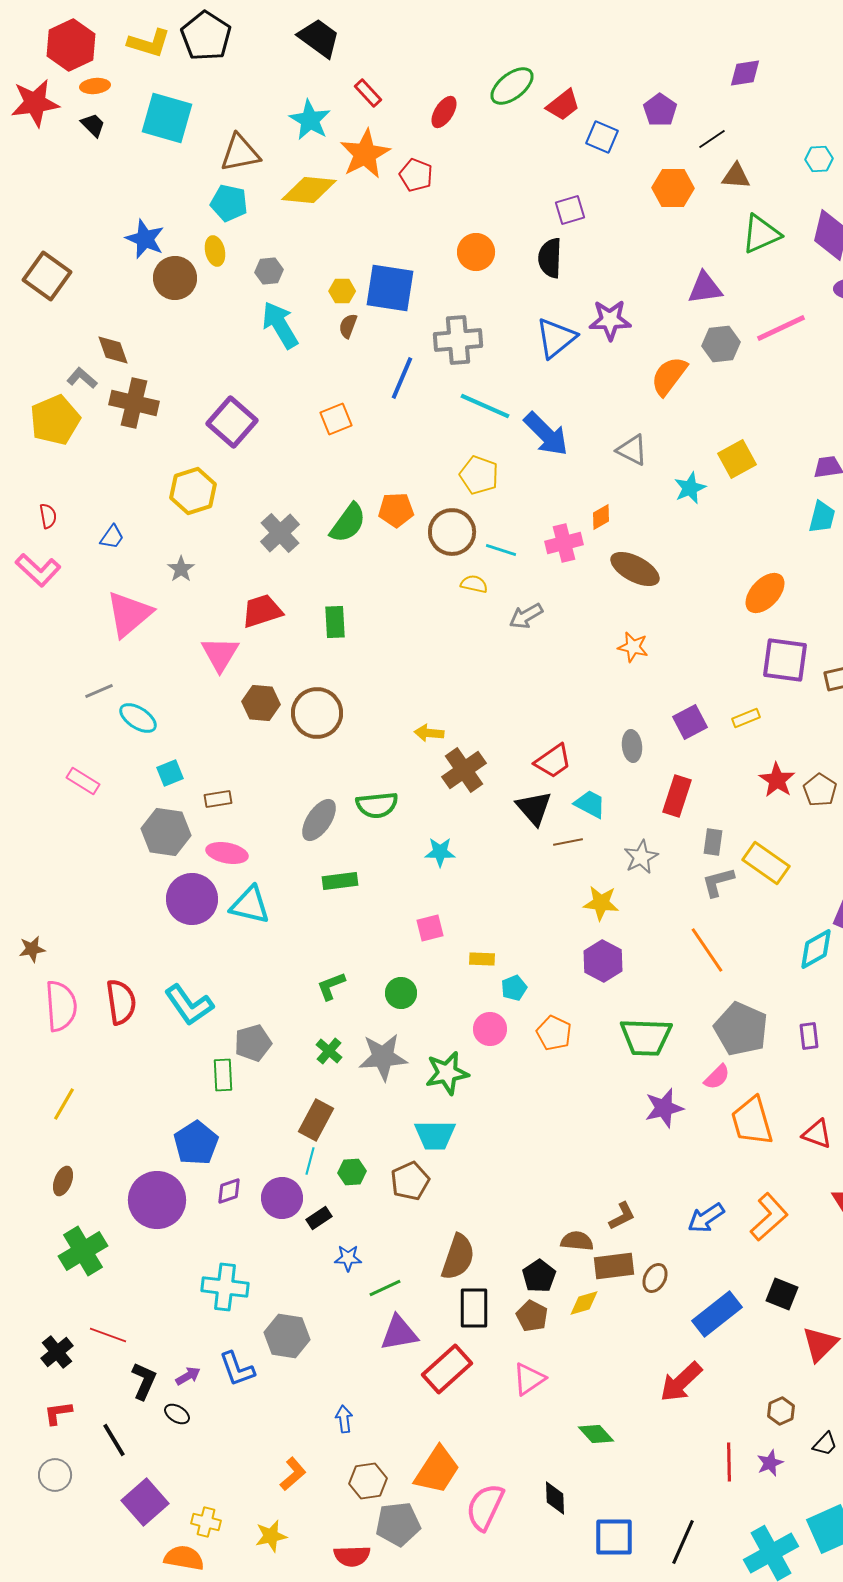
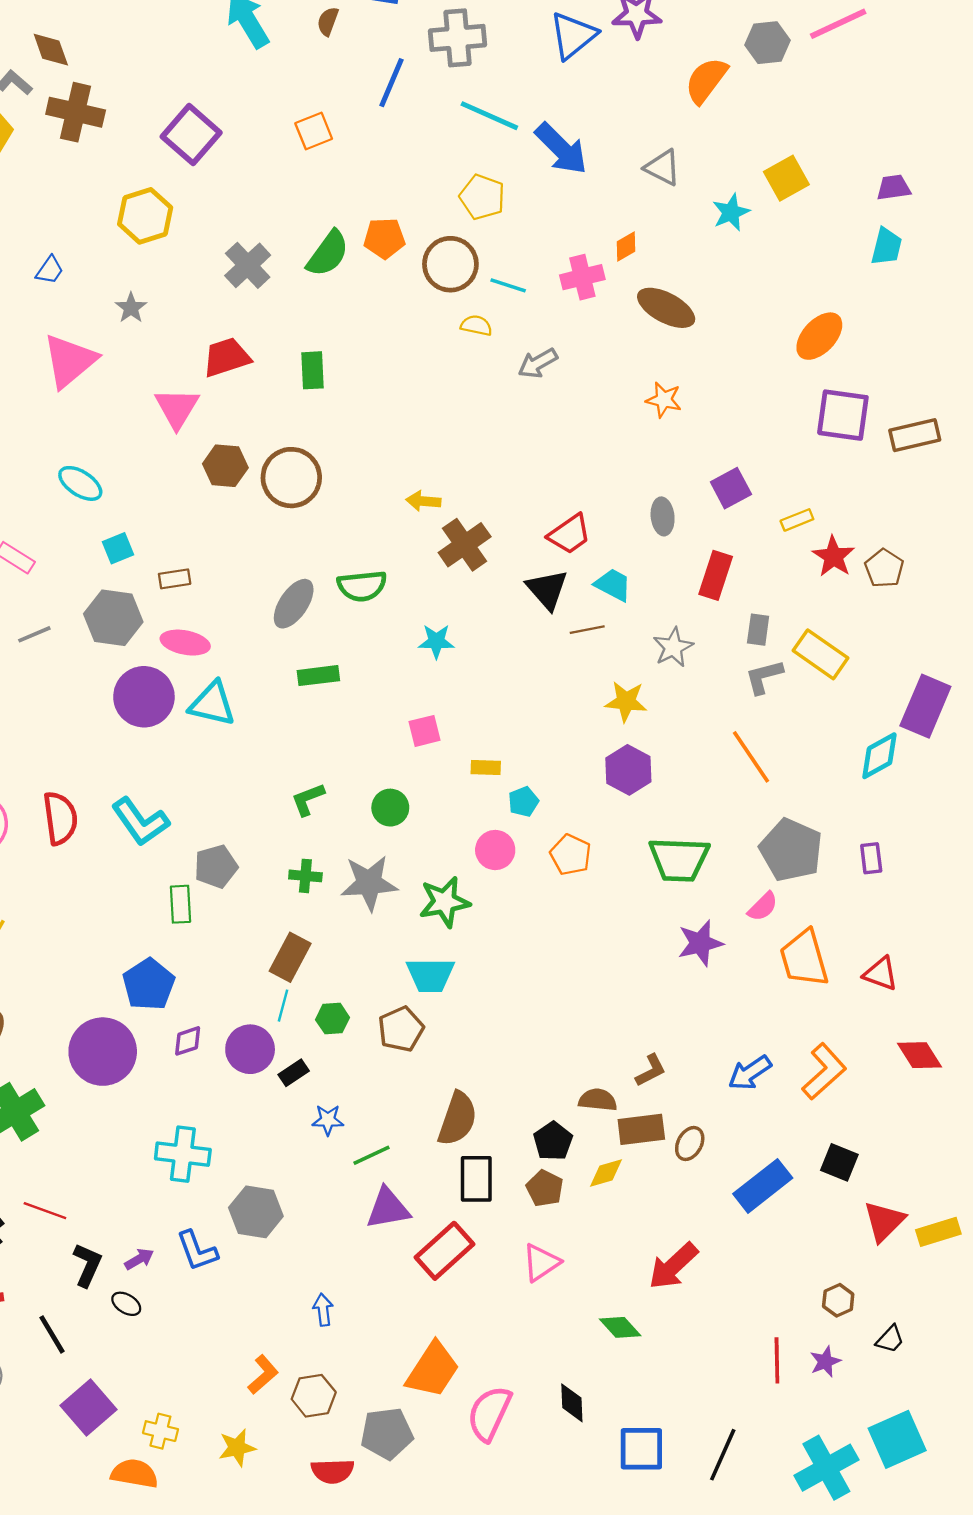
gray line: (99, 691) -> (34, 634), moved
yellow rectangle: (746, 718) -> (797, 520), moved
green cross: (329, 1051) -> (305, 876), turned -36
red arrow: (681, 1382) -> (673, 1266), moved
brown hexagon: (368, 1481) -> (314, 1396), moved

